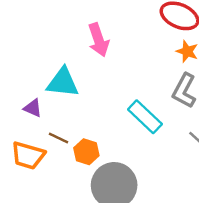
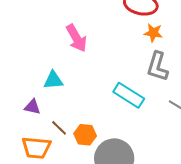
cyan triangle: (63, 83) -> (53, 80), size x0.7
brown line: (58, 138) -> (59, 128), turned 30

